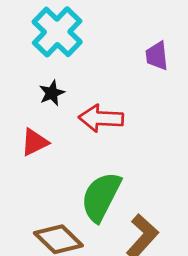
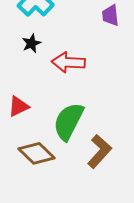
red triangle: (35, 142) -> (18, 106), moved

